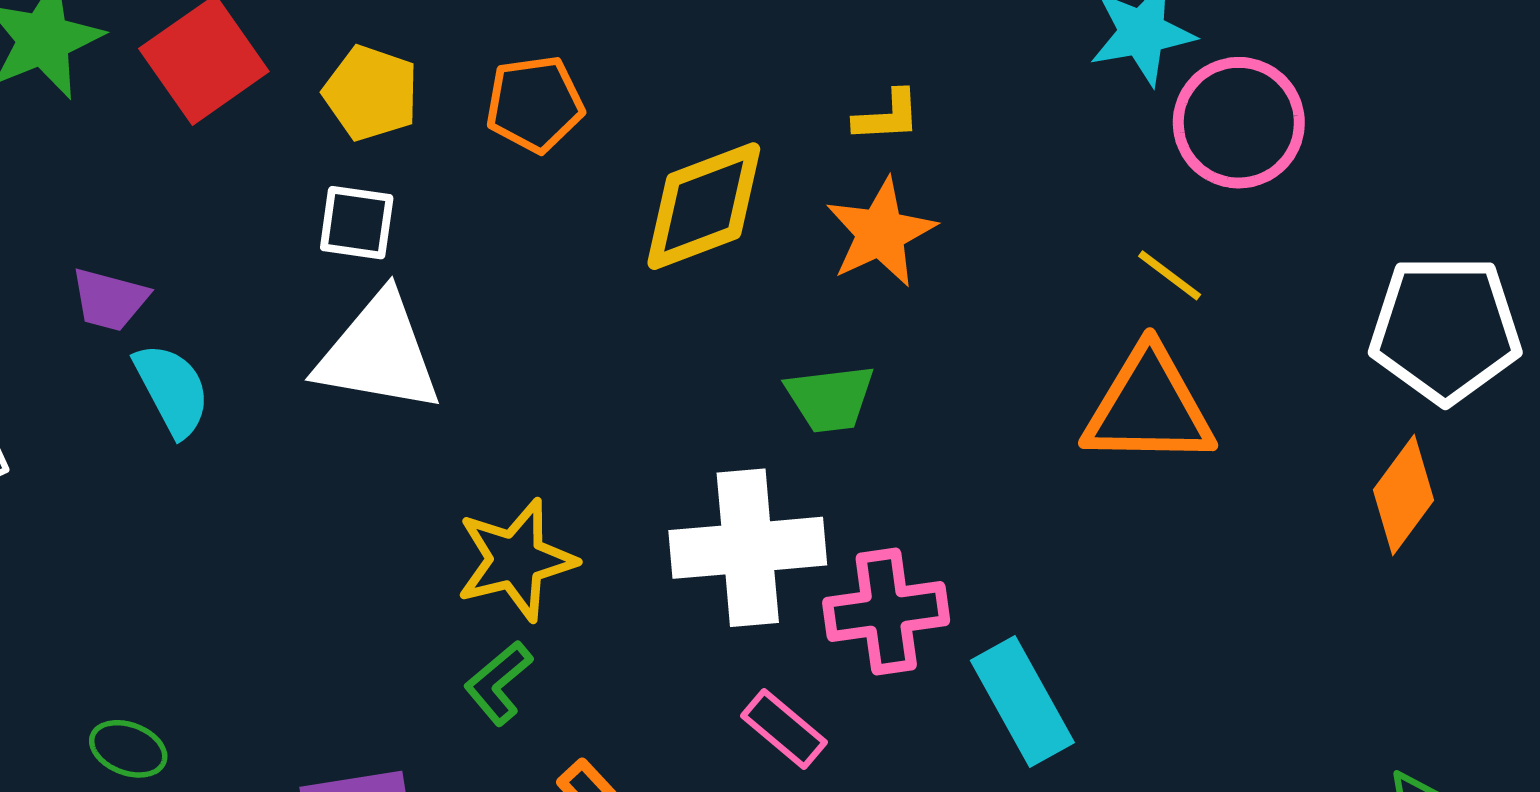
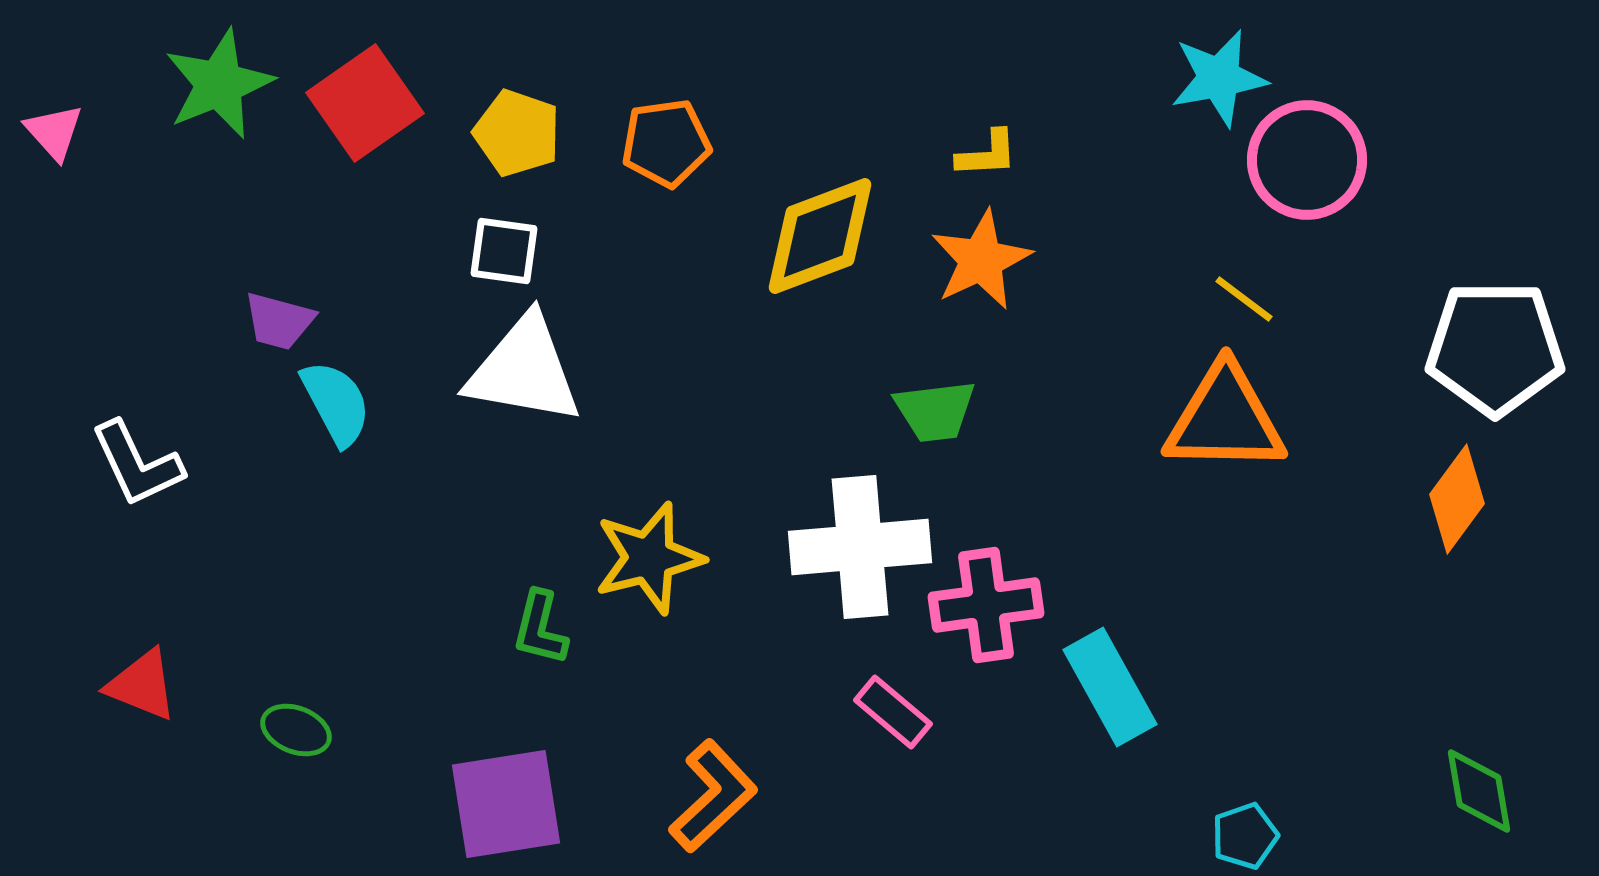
green L-shape: (498, 683) -> (540, 628), moved, turned -36

